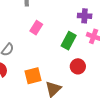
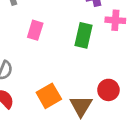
red circle: (78, 66) -> (108, 90), moved

